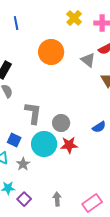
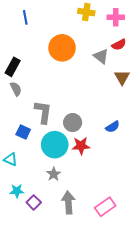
yellow cross: (74, 18) -> (86, 12), turned -35
blue square: (14, 140) -> (23, 132), moved
gray star: (23, 164) -> (54, 174), moved
gray arrow: (57, 199) -> (68, 202), size x1.5

